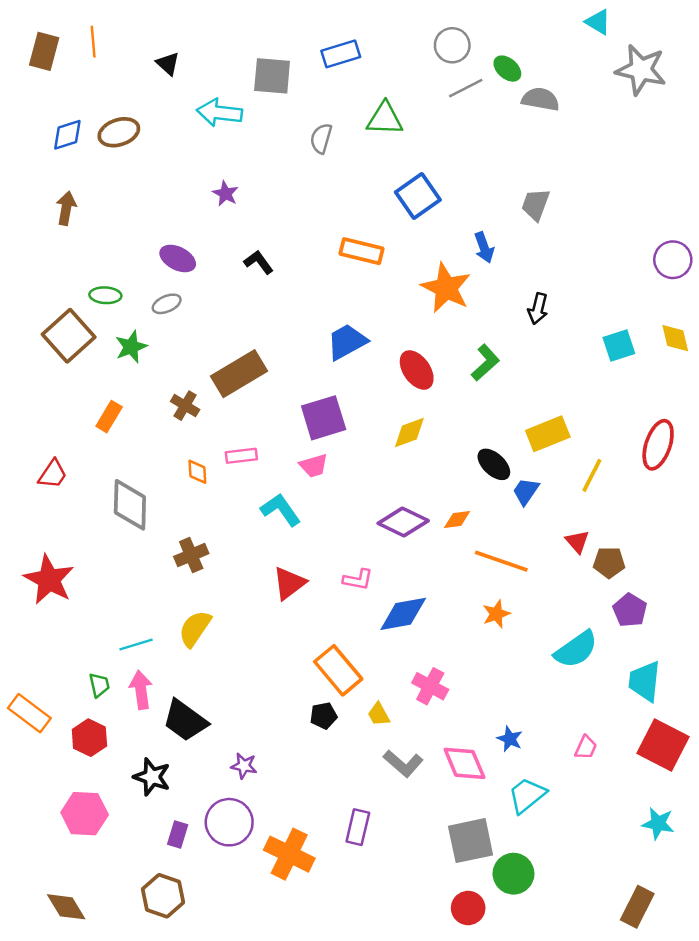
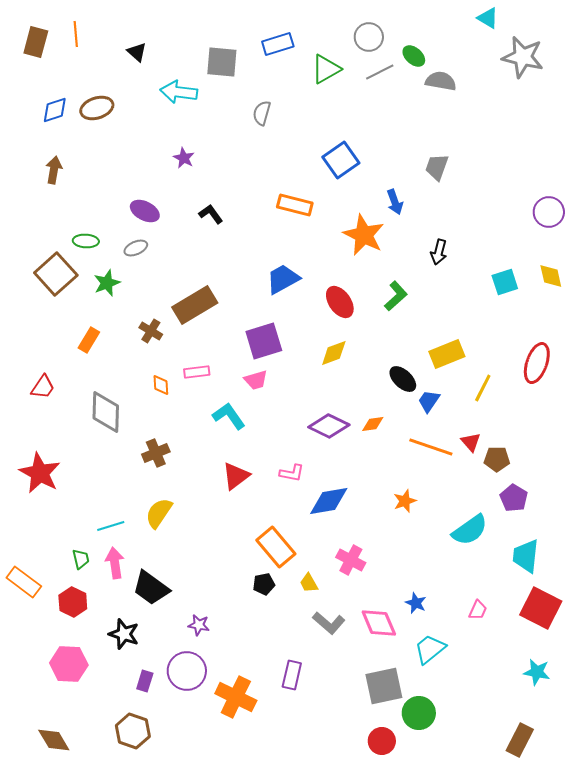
green triangle: (385, 119) -> (326, 69), moved, turned -32
orange line: (501, 561) -> (431, 447), moved

